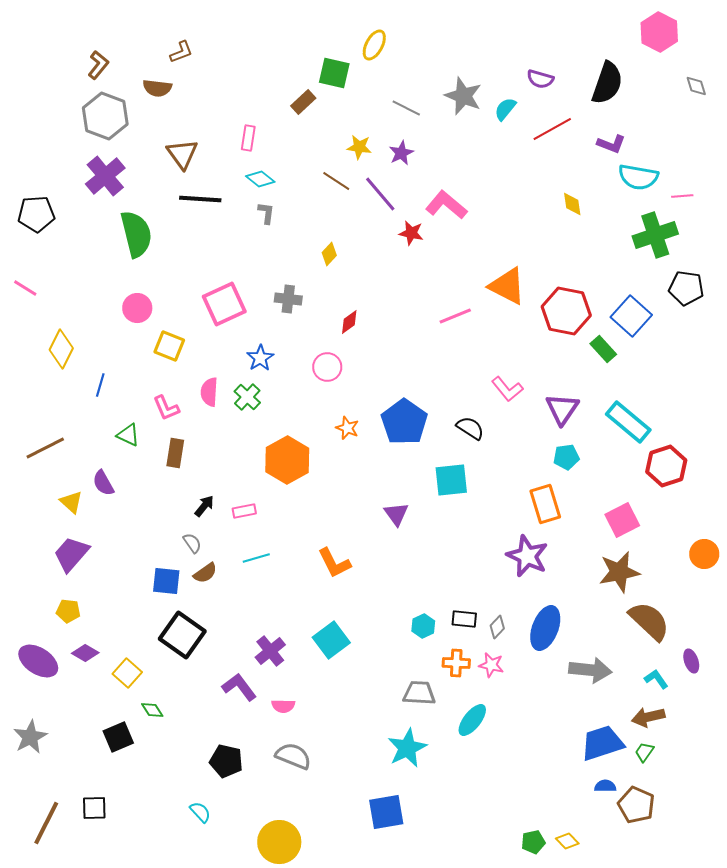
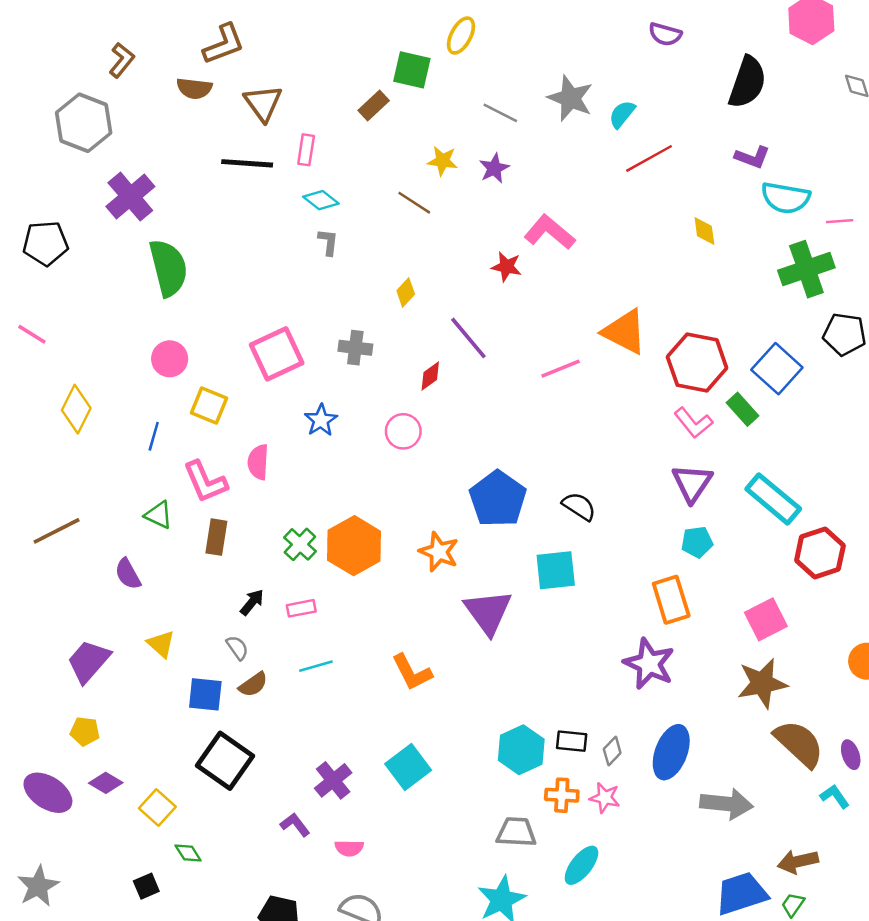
brown L-shape: (181, 52) -> (224, 44), size x1.5
purple semicircle: (540, 79) -> (665, 34), moved
gray hexagon: (105, 116) -> (84, 123), moved
red line: (552, 129) -> (649, 158), moved
brown triangle: (182, 154) -> (263, 103), moved
purple line: (380, 194) -> (468, 338), moved
black line: (200, 199) -> (247, 163), moved
blue line: (100, 385) -> (154, 436), moved
pink L-shape: (507, 389) -> (693, 423), moved
green cross: (247, 397) -> (300, 544), moved
pink L-shape: (166, 408) -> (205, 482), size x1.4
orange star: (347, 428) -> (439, 552), moved, size x1.4
yellow triangle: (71, 502) -> (161, 644), moved
purple triangle: (396, 514) -> (488, 612), size x1.6
cyan hexagon: (423, 626) -> (521, 750), size x1.6
purple ellipse: (691, 661) -> (851, 755), moved
cyan L-shape: (656, 679) -> (835, 796), moved
purple L-shape: (239, 687) -> (295, 825), size x0.7
black square: (118, 737) -> (146, 886), size x0.7

